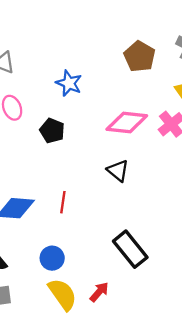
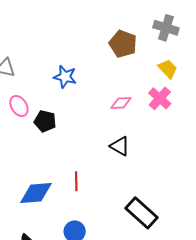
pink diamond: (127, 123) -> (121, 103), size x0.6
black pentagon: (52, 131) -> (45, 121), moved

